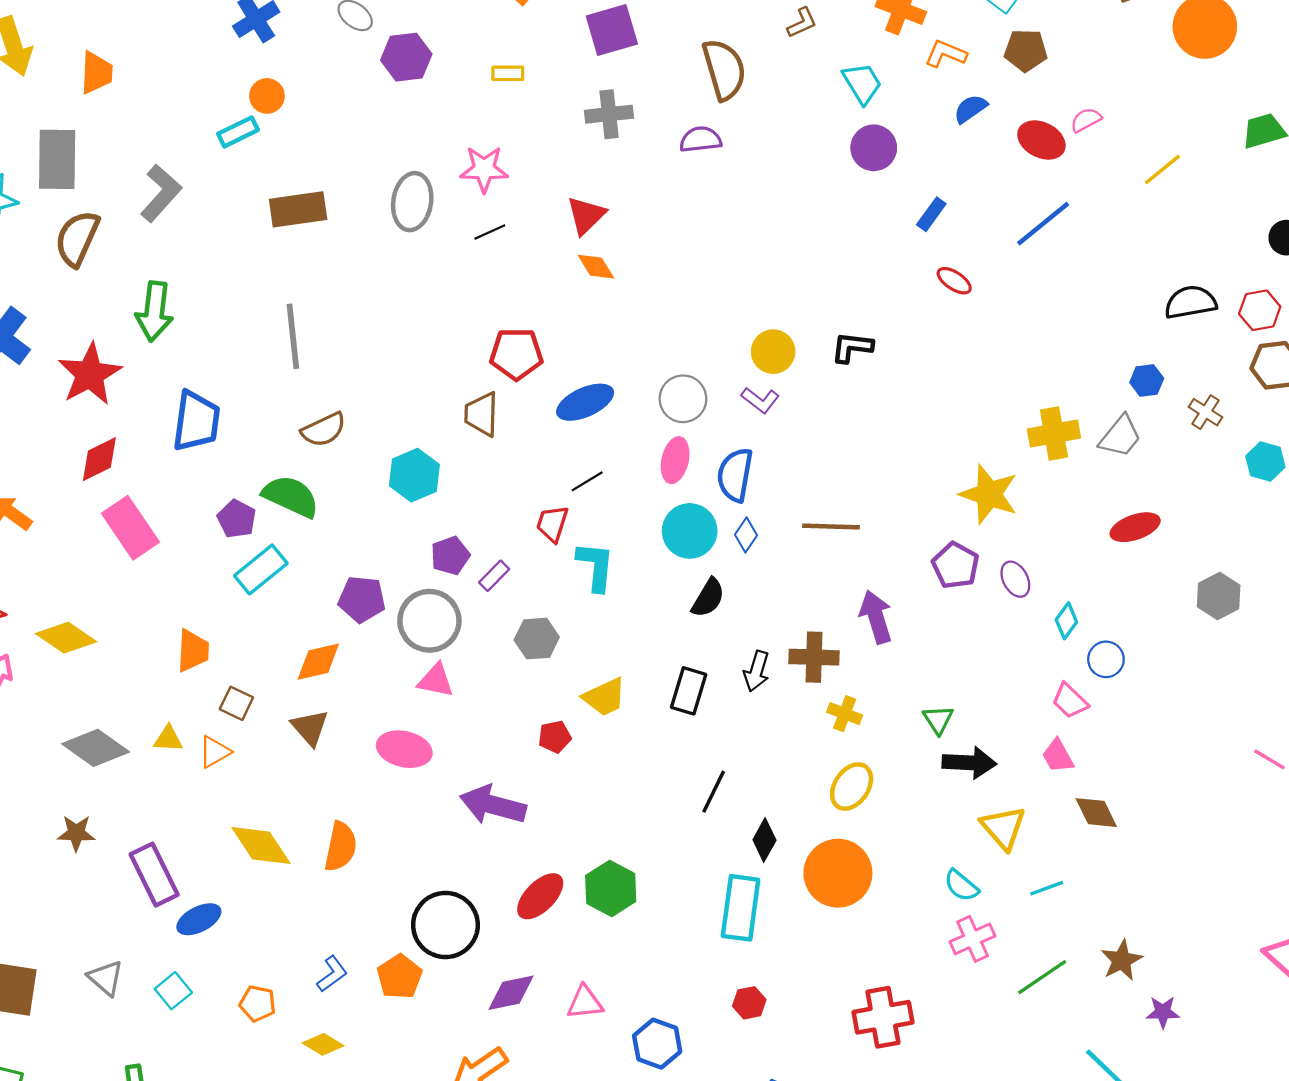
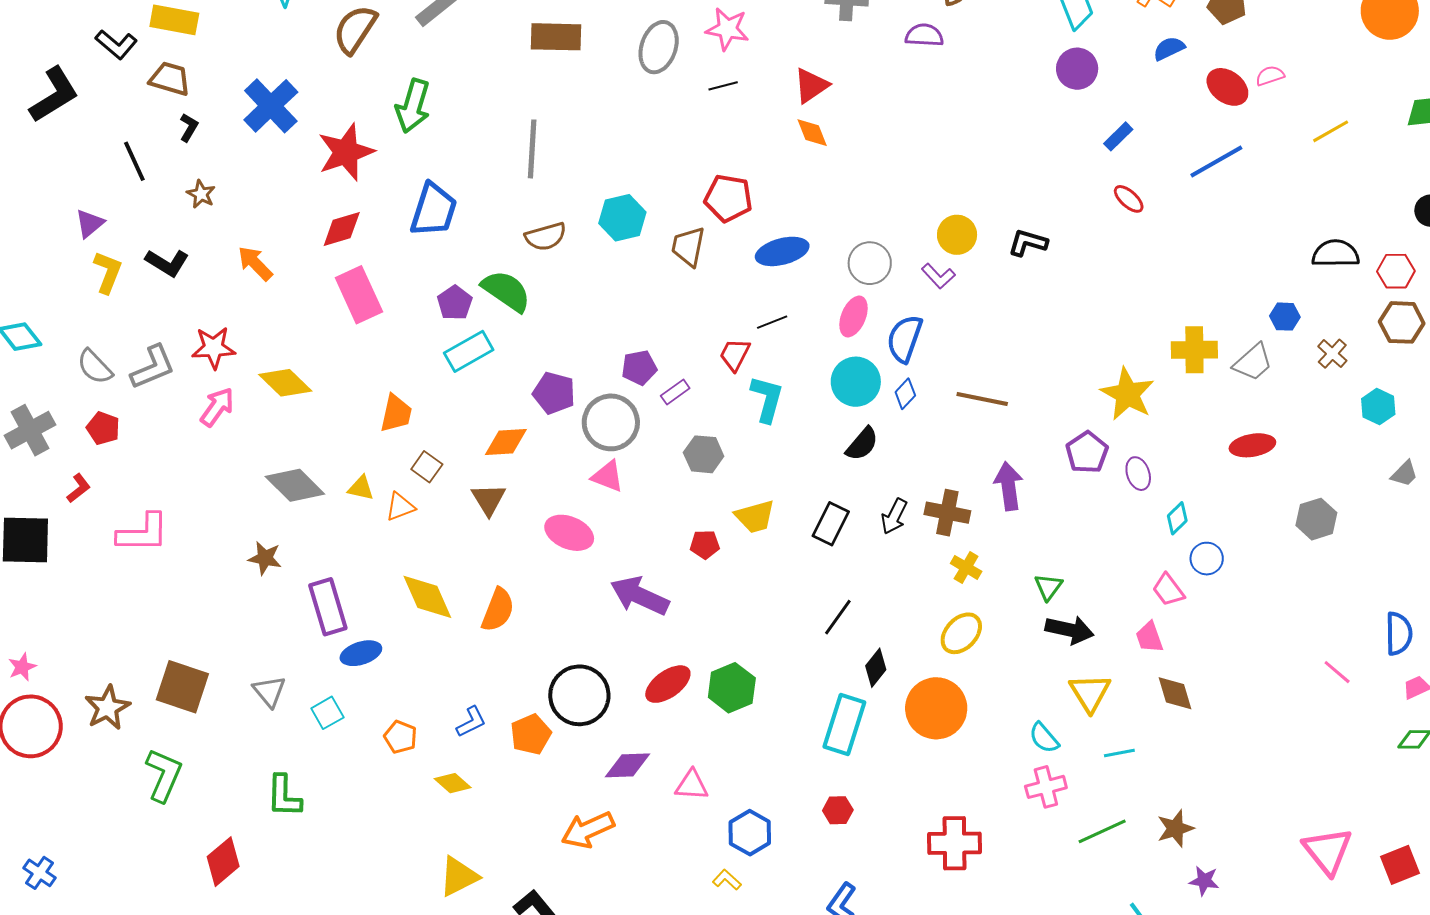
cyan hexagon: (414, 475) -> (622, 218), moved

